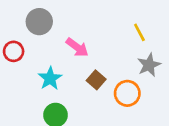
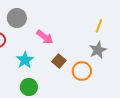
yellow line: (139, 32) -> (99, 26), moved, turned 48

